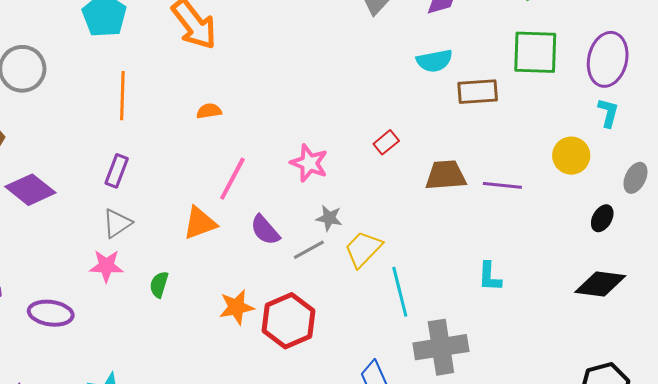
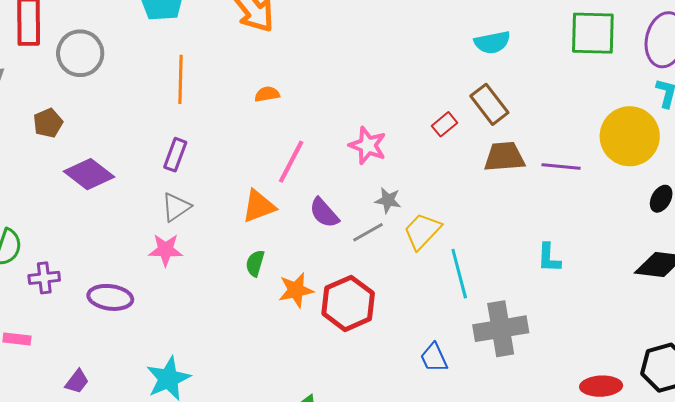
brown rectangle: (478, 92) -> (489, 104), moved, turned 57
yellow circle: (571, 156) -> (630, 136), size x1.6
green semicircle: (159, 285) -> (255, 263), moved

